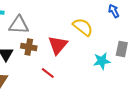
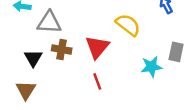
red line: (48, 73) -> (97, 81), moved, turned 32

